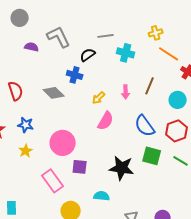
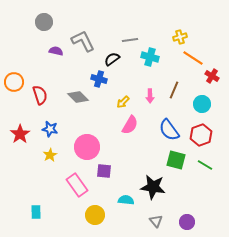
black star: (122, 168) -> (153, 187), moved

